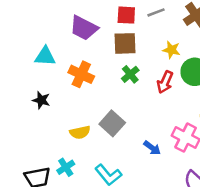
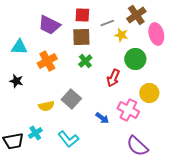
gray line: (156, 12) -> (107, 23), moved
yellow star: (171, 50) -> (121, 35), moved
orange cross: (81, 74) -> (47, 61), turned 36
red arrow: (165, 82) -> (113, 78), moved

